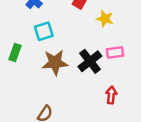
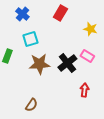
yellow star: (105, 19) -> (90, 29), moved
pink rectangle: (115, 53) -> (87, 56), turned 40

